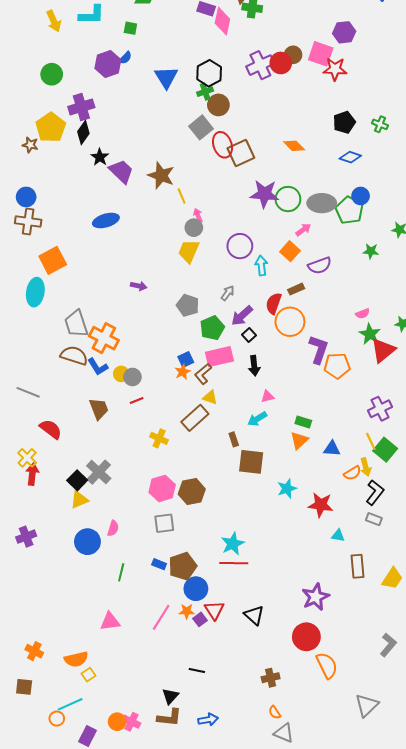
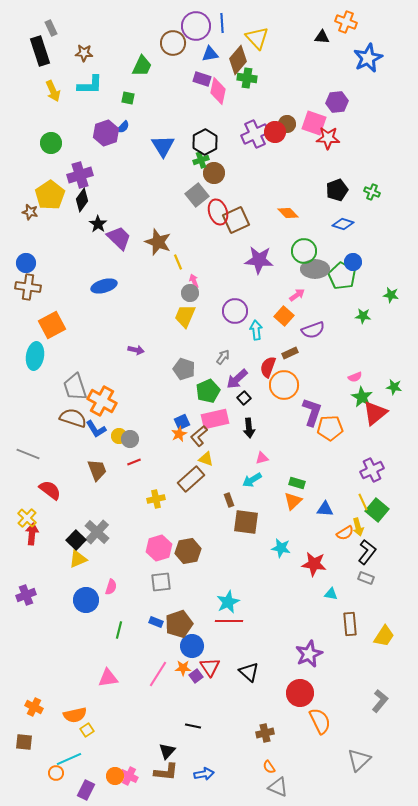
green circle: (288, 199) -> (304, 251), moved
yellow cross: (159, 438) -> (156, 499), turned -36
cyan star: (287, 488) -> (281, 548), turned 30

